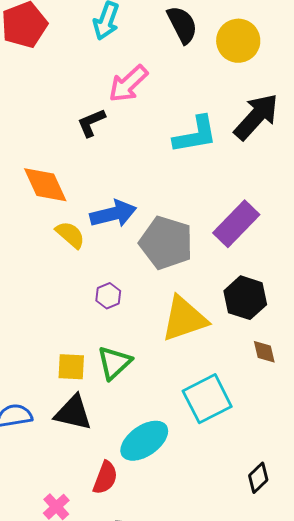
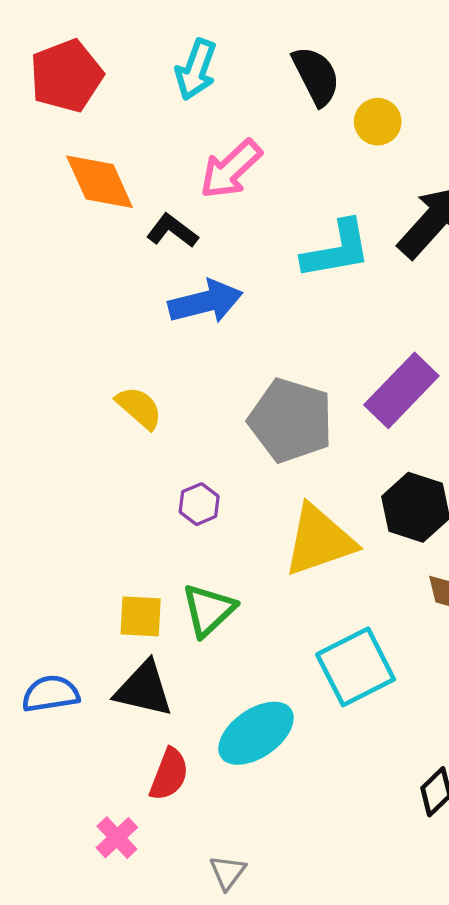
yellow circle: (238, 41) -> (378, 122), moved, size x0.7
black L-shape: (91, 123) -> (172, 231), turned 60
orange diamond: (45, 185) -> (100, 182), moved
blue arrow: (113, 214) -> (205, 302), moved
red semicircle: (105, 478) -> (169, 774), moved

